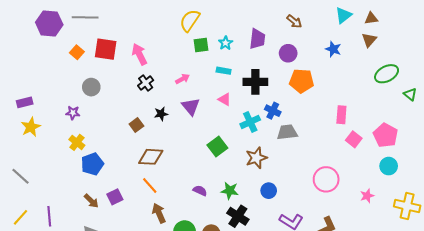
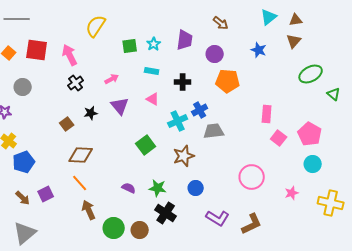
yellow semicircle: (190, 20) -> (96, 26), moved
black cross: (255, 82) -> (183, 82), size x0.7
blue cross: (273, 111) -> (200, 110), turned 35

